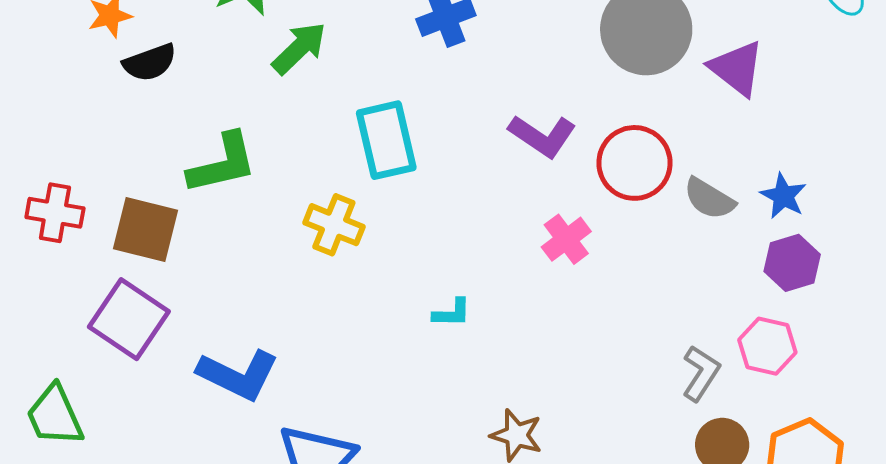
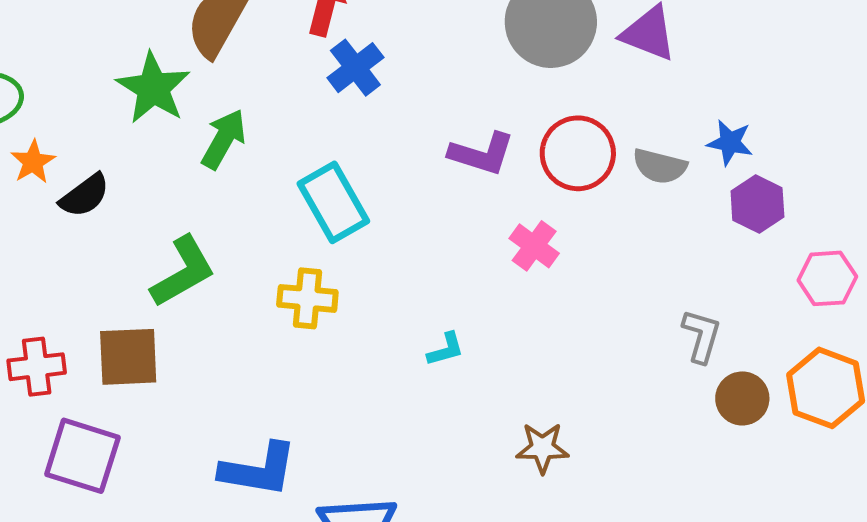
purple square: (129, 319) -> (82, 456), moved
pink hexagon: (767, 346) -> (827, 278), moved

